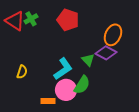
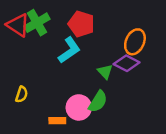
green cross: (31, 19) -> (37, 23), size x1.5
cyan L-shape: (63, 69) -> (69, 50), moved
yellow semicircle: (22, 72) -> (21, 94), moved

